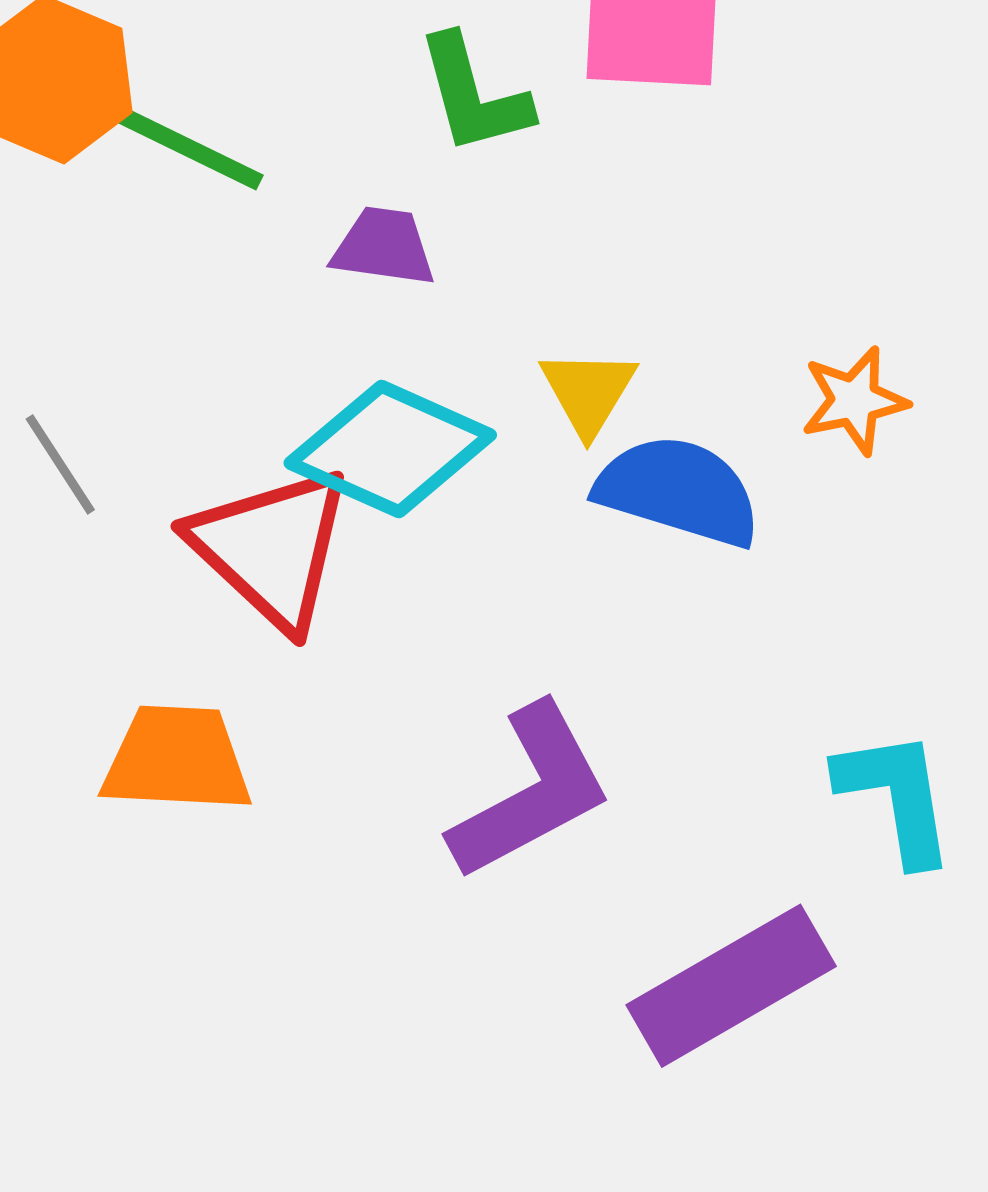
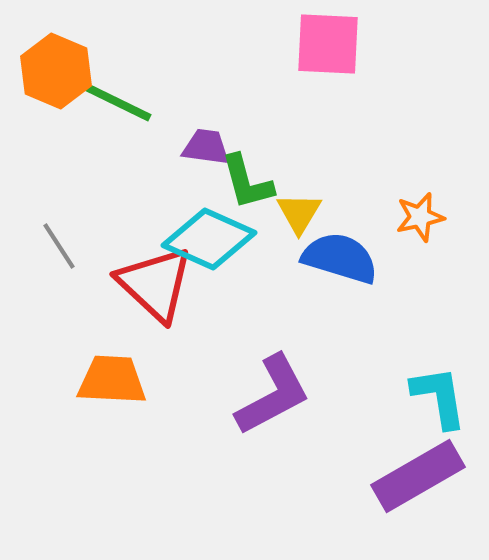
green L-shape: (474, 95) -> (247, 182), moved
purple rectangle: (731, 986) -> (418, 476), moved

